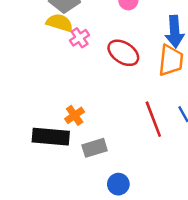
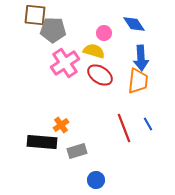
yellow semicircle: (60, 23) -> (94, 51), moved
pink cross: (80, 38) -> (65, 63), size x1.8

